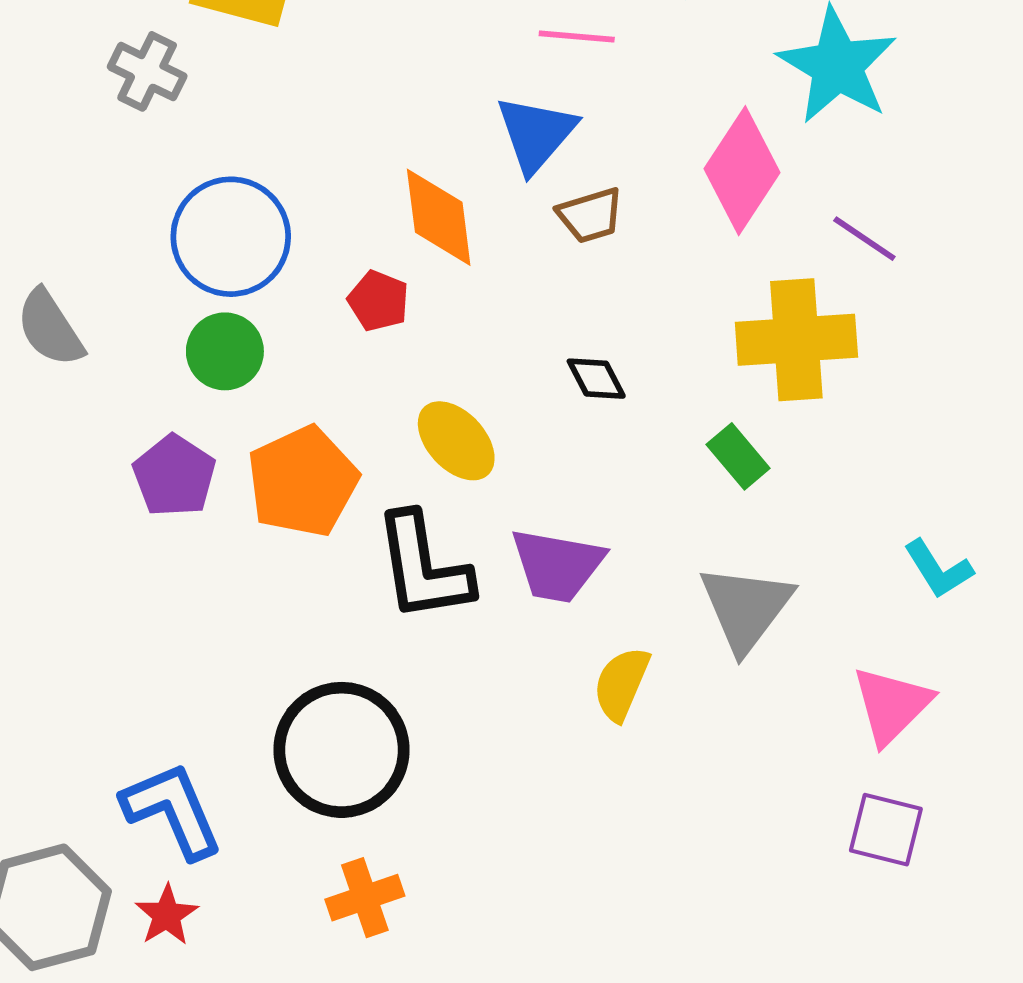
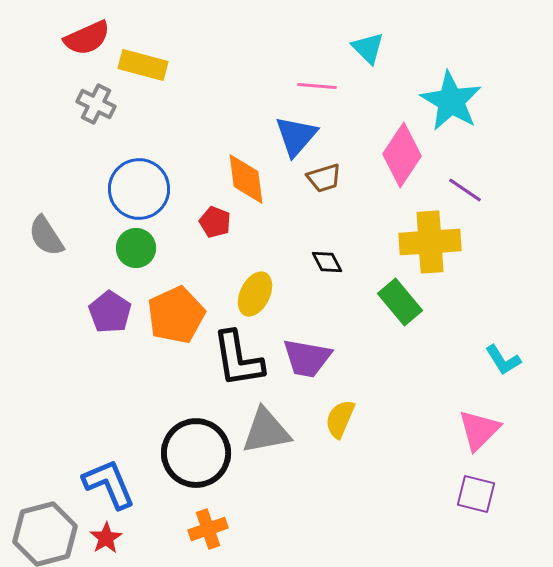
yellow ellipse: (456, 441) -> (255, 294), turned 69
green rectangle: (738, 456) -> (400, 302), size x1.4
gray triangle: (746, 608) -> (266, 431), moved, turned 42

